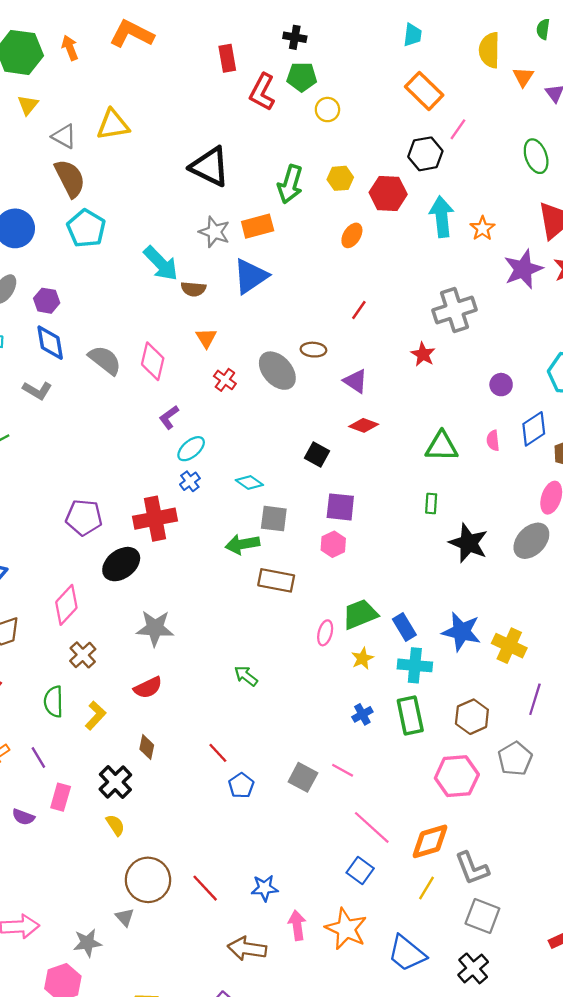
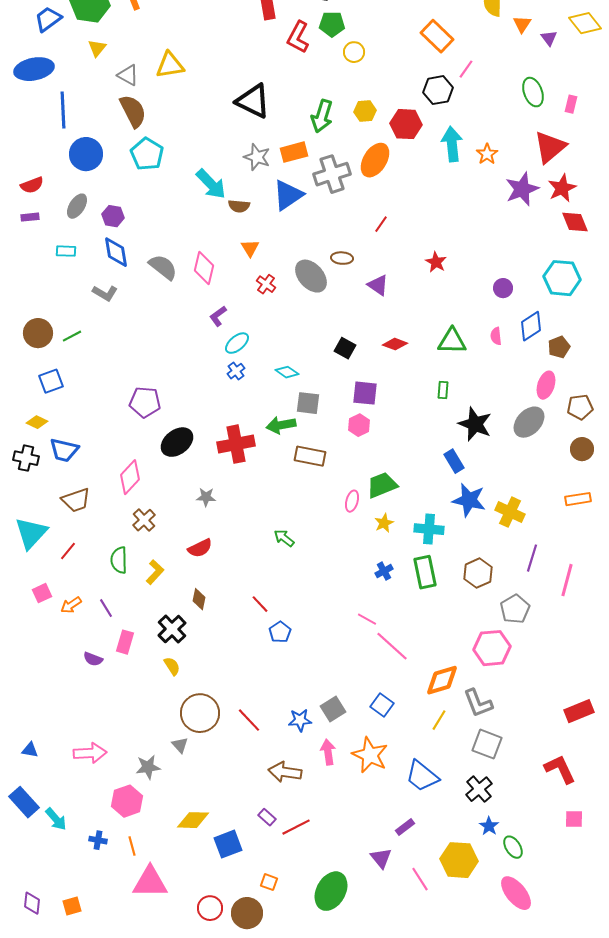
orange ellipse: (352, 235) -> (375, 160), size x1.6
gray cross: (454, 310) -> (332, 174), moved
red diamond: (364, 425) -> (395, 344), moved
red cross: (155, 519) -> (236, 444), moved
blue rectangle: (404, 627) -> (454, 461), moved
gray star: (155, 628) -> (206, 497), size x0.6
pink hexagon: (457, 776) -> (492, 648), moved
gray square: (303, 777) -> (333, 709), moved, turned 30
pink line: (372, 827) -> (392, 646), moved

